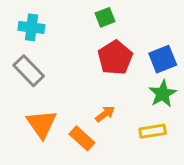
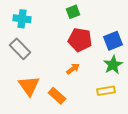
red pentagon: (115, 58) -> (80, 40), turned -30
orange arrow: (105, 114) -> (73, 69), moved

